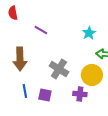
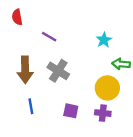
gray cross: (59, 69) -> (58, 71), moved
purple cross: (80, 94) -> (103, 113), moved
purple square: (45, 95) -> (71, 111), moved

